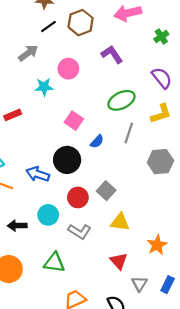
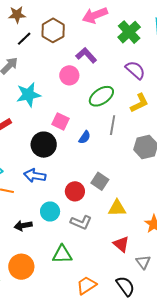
green cross: (161, 36) -> (129, 32), size x1.6
pink circle: (68, 69) -> (69, 75), moved
cyan star: (44, 87) -> (28, 95), size x1.4
black circle: (67, 160) -> (44, 145), moved

